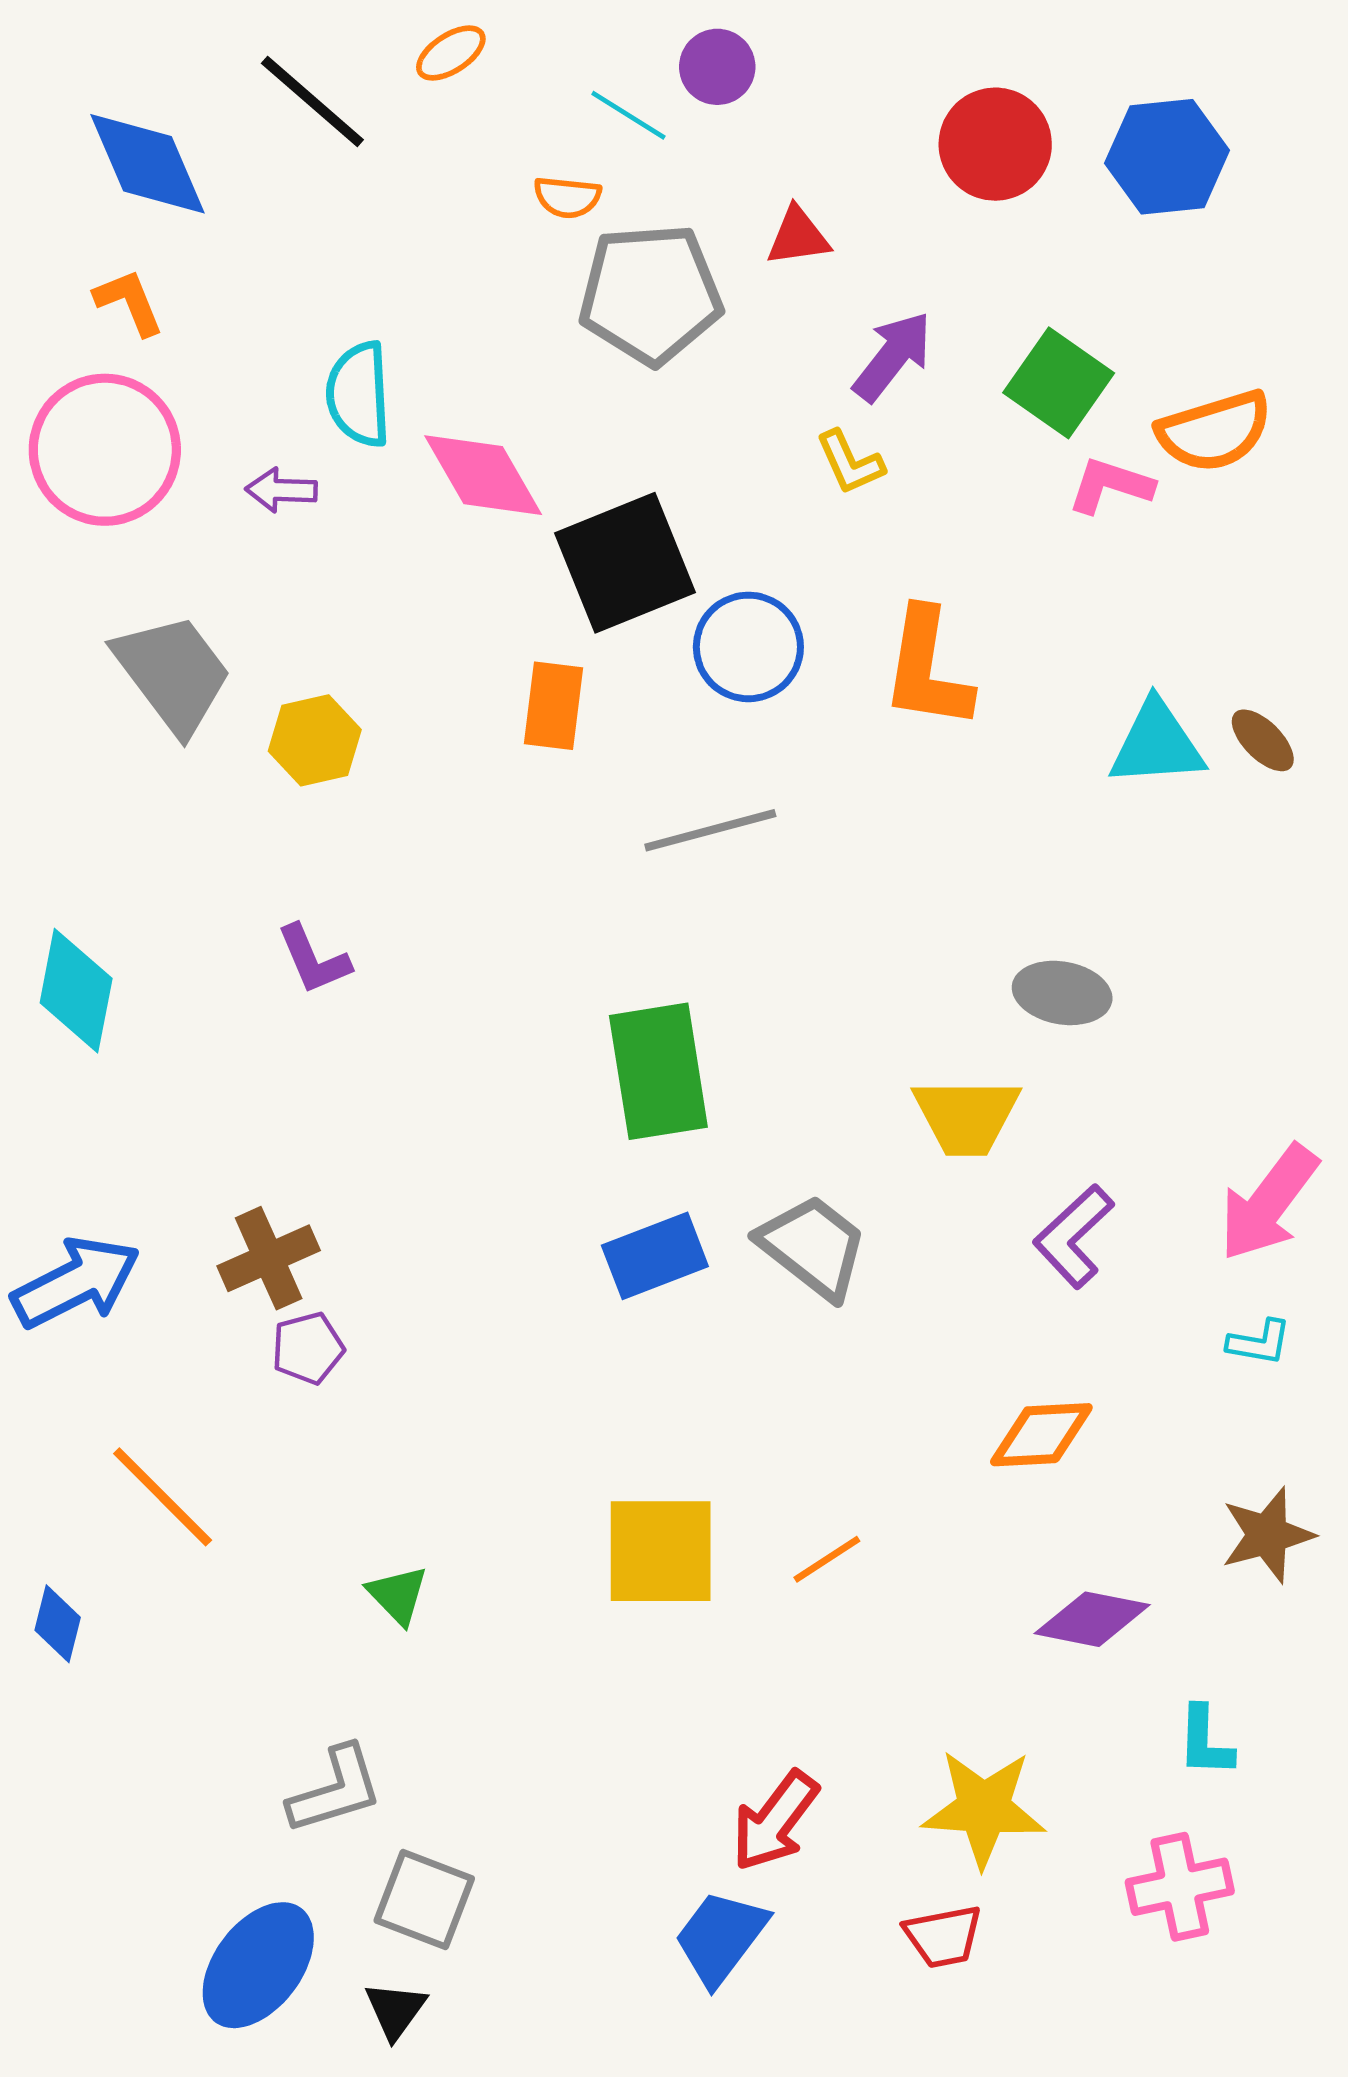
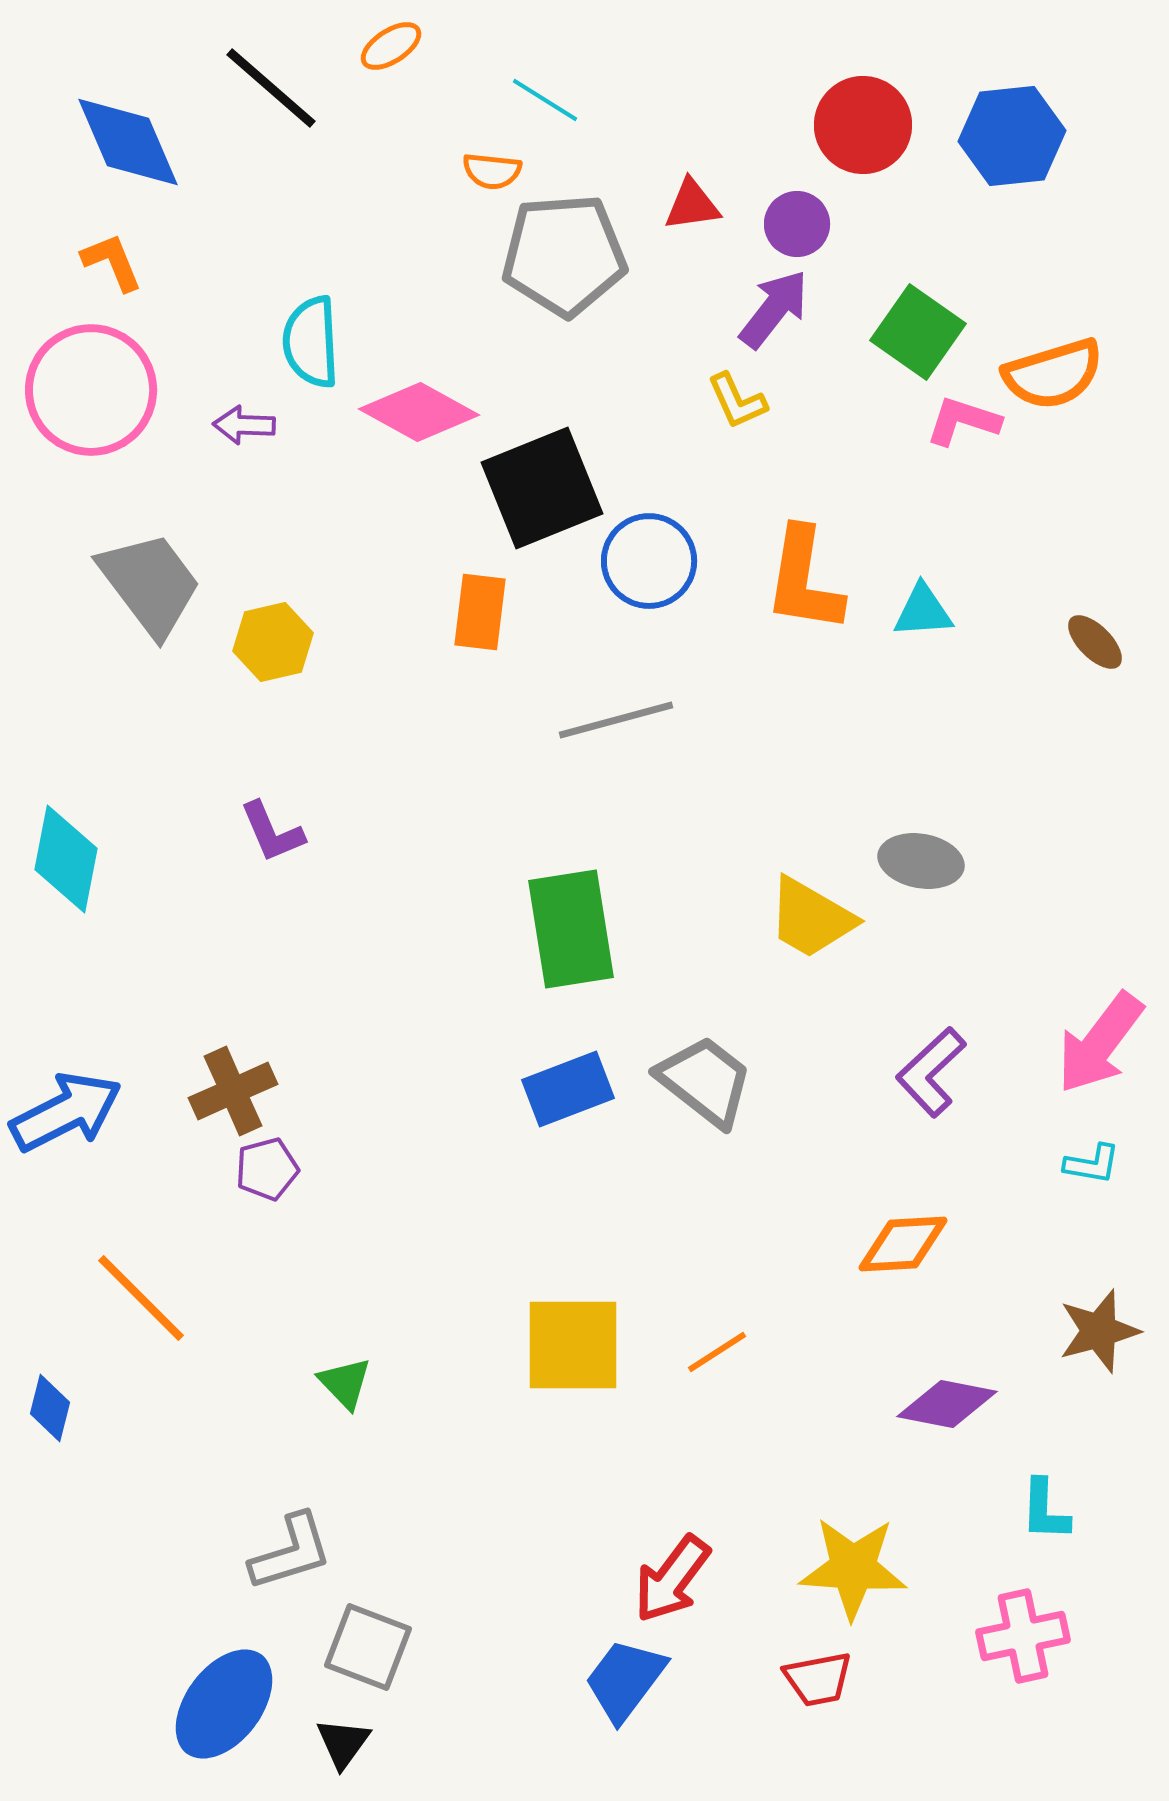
purple circle: (717, 67) -> (797, 224), moved
pink diamond: (483, 475) -> (419, 412), turned -31
cyan triangle: (1157, 744) -> (923, 611), moved, size x0.7
yellow trapezoid: (966, 1116) -> (811, 918), moved, turned 30

